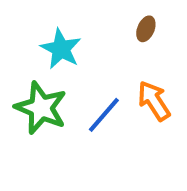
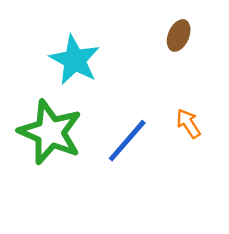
orange arrow: (154, 101) -> (188, 124), size x0.6

